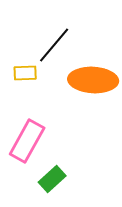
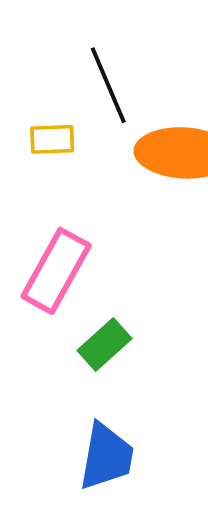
black line: (54, 45) -> (108, 85), turned -63

